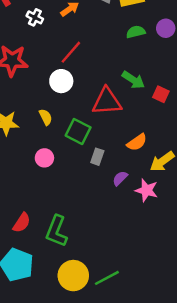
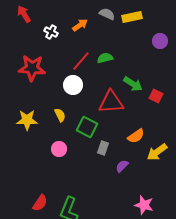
green semicircle: (136, 32) -> (105, 58), moved
pink star: (146, 190) -> (144, 205), moved

